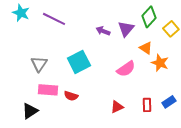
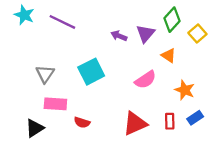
orange star: (160, 63) -> (185, 90), moved
red semicircle: (71, 96) -> (82, 122), moved
red triangle: (117, 107) -> (135, 124), size x1.6

